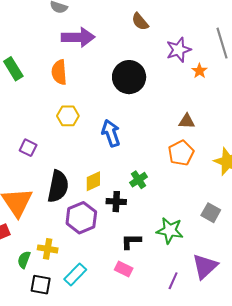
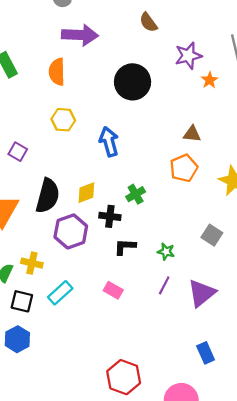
green star: (170, 230) -> (166, 252), size x0.6
black L-shape: (131, 241) -> (125, 247), moved
purple line: (173, 281) -> (164, 285), moved

